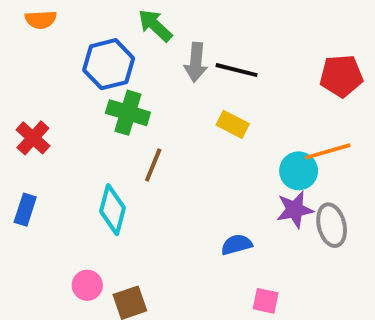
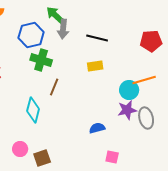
gray arrow: (196, 62) -> (63, 29), moved
yellow rectangle: (233, 124) -> (95, 66), turned -35

